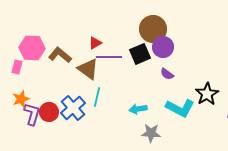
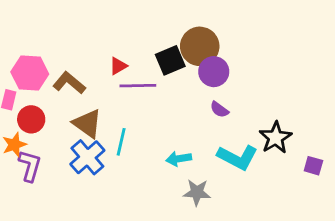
black square: (140, 54) -> (170, 60), moved
brown triangle: (88, 69) -> (87, 124), moved
red circle: (49, 112) -> (31, 119), moved

